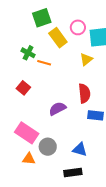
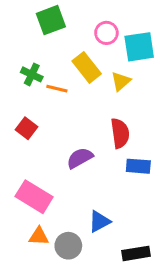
yellow rectangle: (58, 38) -> (87, 67), moved
gray circle: (48, 147) -> (68, 246), moved
blue triangle: (80, 149) -> (99, 221), moved, turned -42
black rectangle: (73, 172) -> (136, 253), moved

